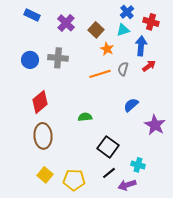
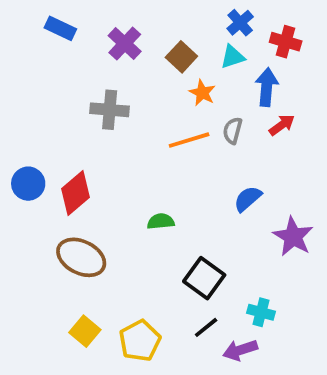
blue circle: (30, 60) -> (28, 184), moved
brown ellipse: (43, 136) -> (81, 257), turned -60
yellow pentagon: (74, 180) -> (140, 341), turned -30

